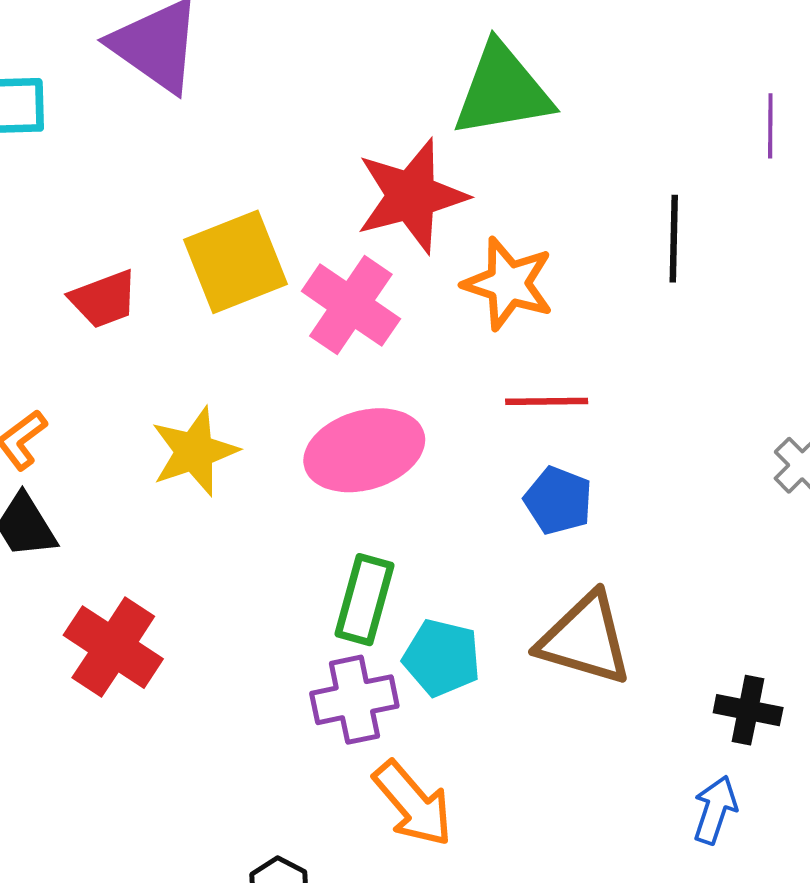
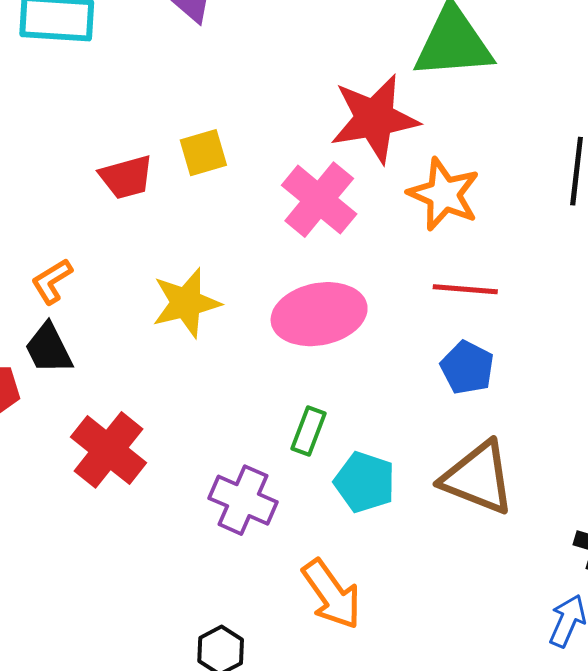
yellow square: (235, 262) -> (203, 153), moved, size x0.6
green rectangle: (365, 600) -> (308, 431), size x0.7
purple cross: (354, 700) -> (243, 500), moved, turned 30

